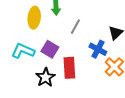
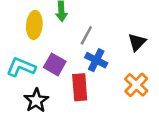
blue cross: (98, 49) -> (96, 60), moved
black star: (46, 77) -> (36, 100), moved

